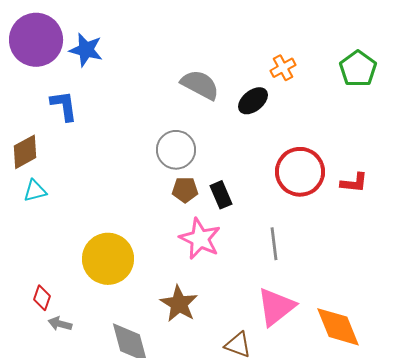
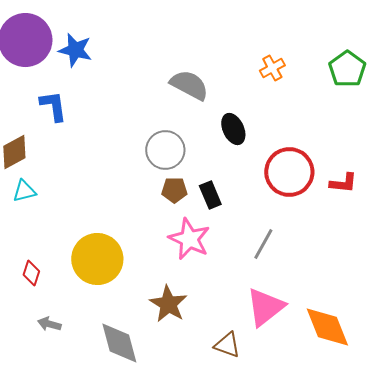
black ellipse: (253, 101) -> (233, 129), moved, turned -76
gray line: (274, 244) -> (263, 244), turned 36
red diamond: (42, 298) -> (31, 273), moved

